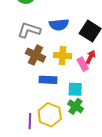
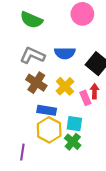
yellow cross: (63, 56) -> (65, 86), turned 36
red arrow: (91, 57) -> (95, 91), turned -32
yellow hexagon: (50, 115) -> (49, 130), moved

